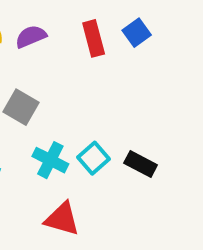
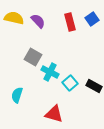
purple semicircle: (31, 37) -> (38, 21), turned 70
cyan cross: (50, 160) -> (50, 72), moved

